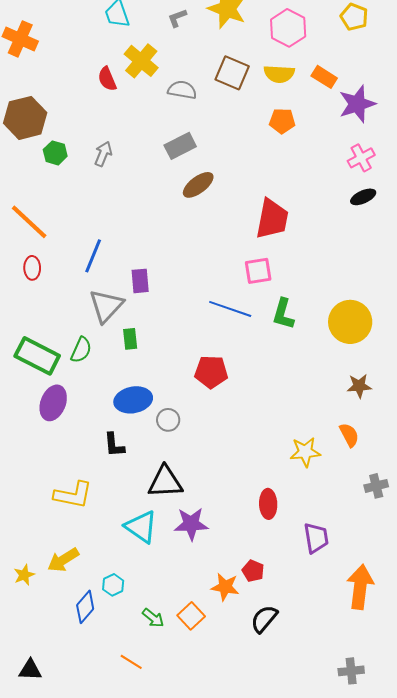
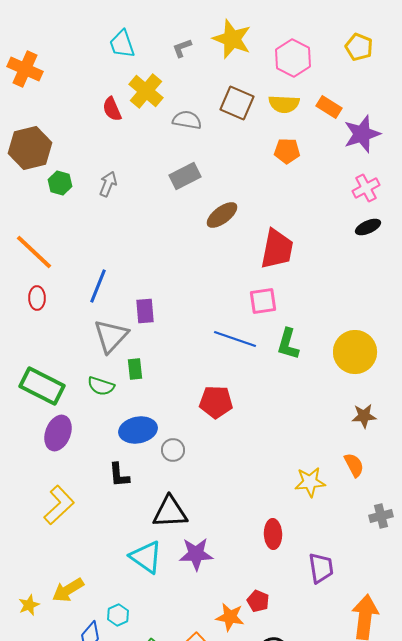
brown ellipse: (198, 185) -> (222, 215), moved
green semicircle: (81, 350) -> (101, 386), moved, turned 84
yellow L-shape: (73, 495) -> (59, 505), moved, turned -54

